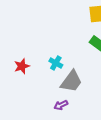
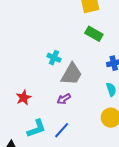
red star: (22, 66) -> (24, 98), moved

